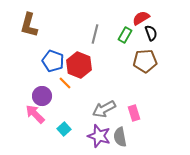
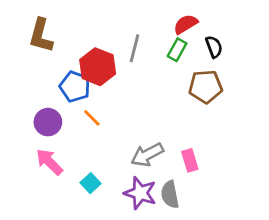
red semicircle: (141, 18) -> (186, 24), moved
red hexagon: (79, 65) -> (98, 67), moved
purple circle: (42, 96) -> (48, 122), moved

